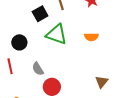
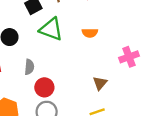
gray semicircle: (38, 69) -> (29, 67), turned -144

